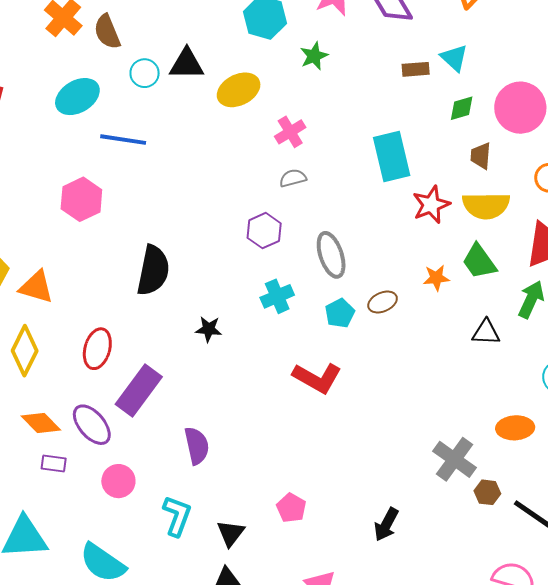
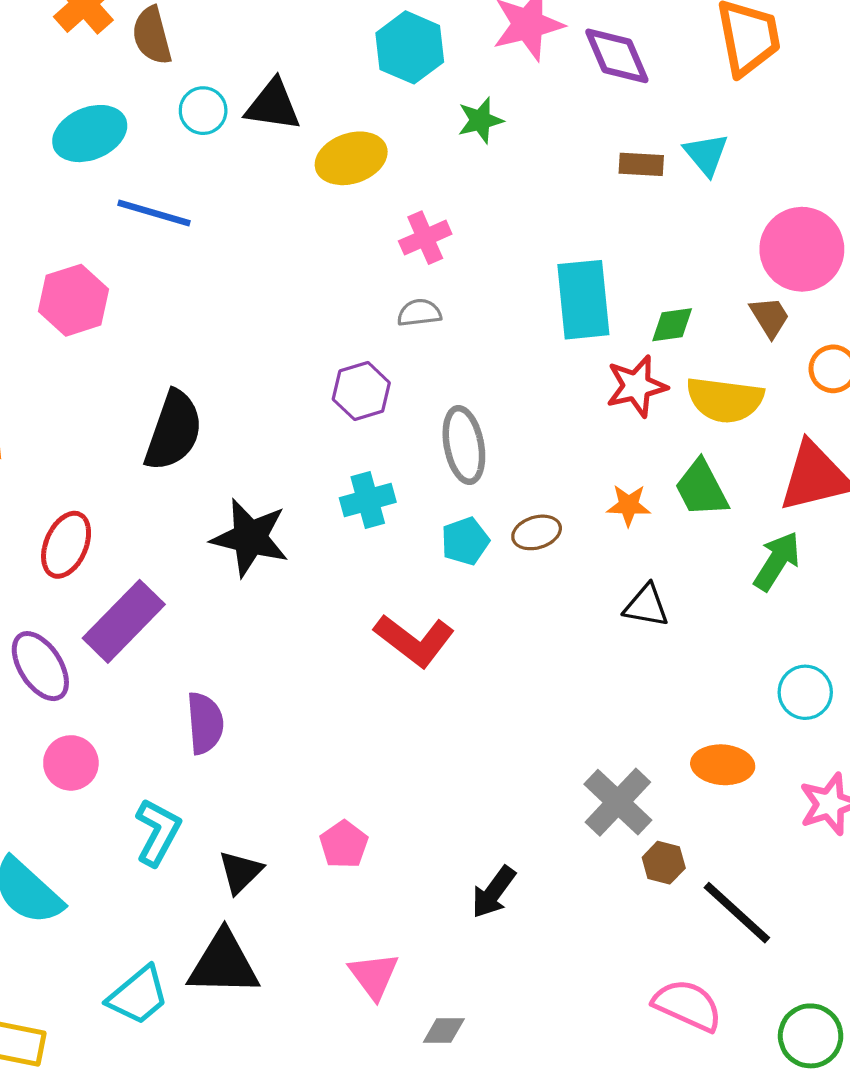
green diamond: (462, 108) -> (672, 325), moved
brown trapezoid: (481, 156) -> (770, 317), moved, turned 136
black star: (209, 329) -> (250, 538), size x1.8
black triangle: (486, 332) -> (646, 606), moved

